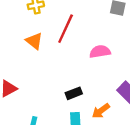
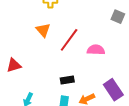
red line: (66, 29) -> (69, 40), moved

